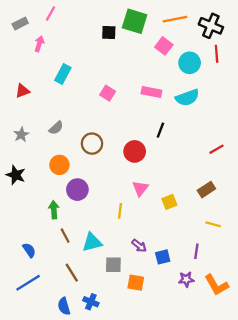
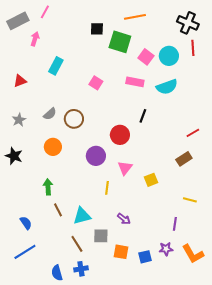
orange line: (175, 19) -> (135, 17), moved
green square: (135, 21) -> (120, 42), moved
gray rectangle: (20, 24) -> (18, 21), size x1.5
pink square: (164, 46) -> (146, 57), moved
brown circle: (92, 144) -> (74, 119), moved
purple circle: (77, 190) -> (96, 156), moved
brown rectangle: (206, 190) -> (184, 159), moved
blue square: (163, 257) -> (145, 257), moved
brown line: (72, 273) -> (77, 244), moved
blue cross: (91, 302) -> (81, 269), turned -32

